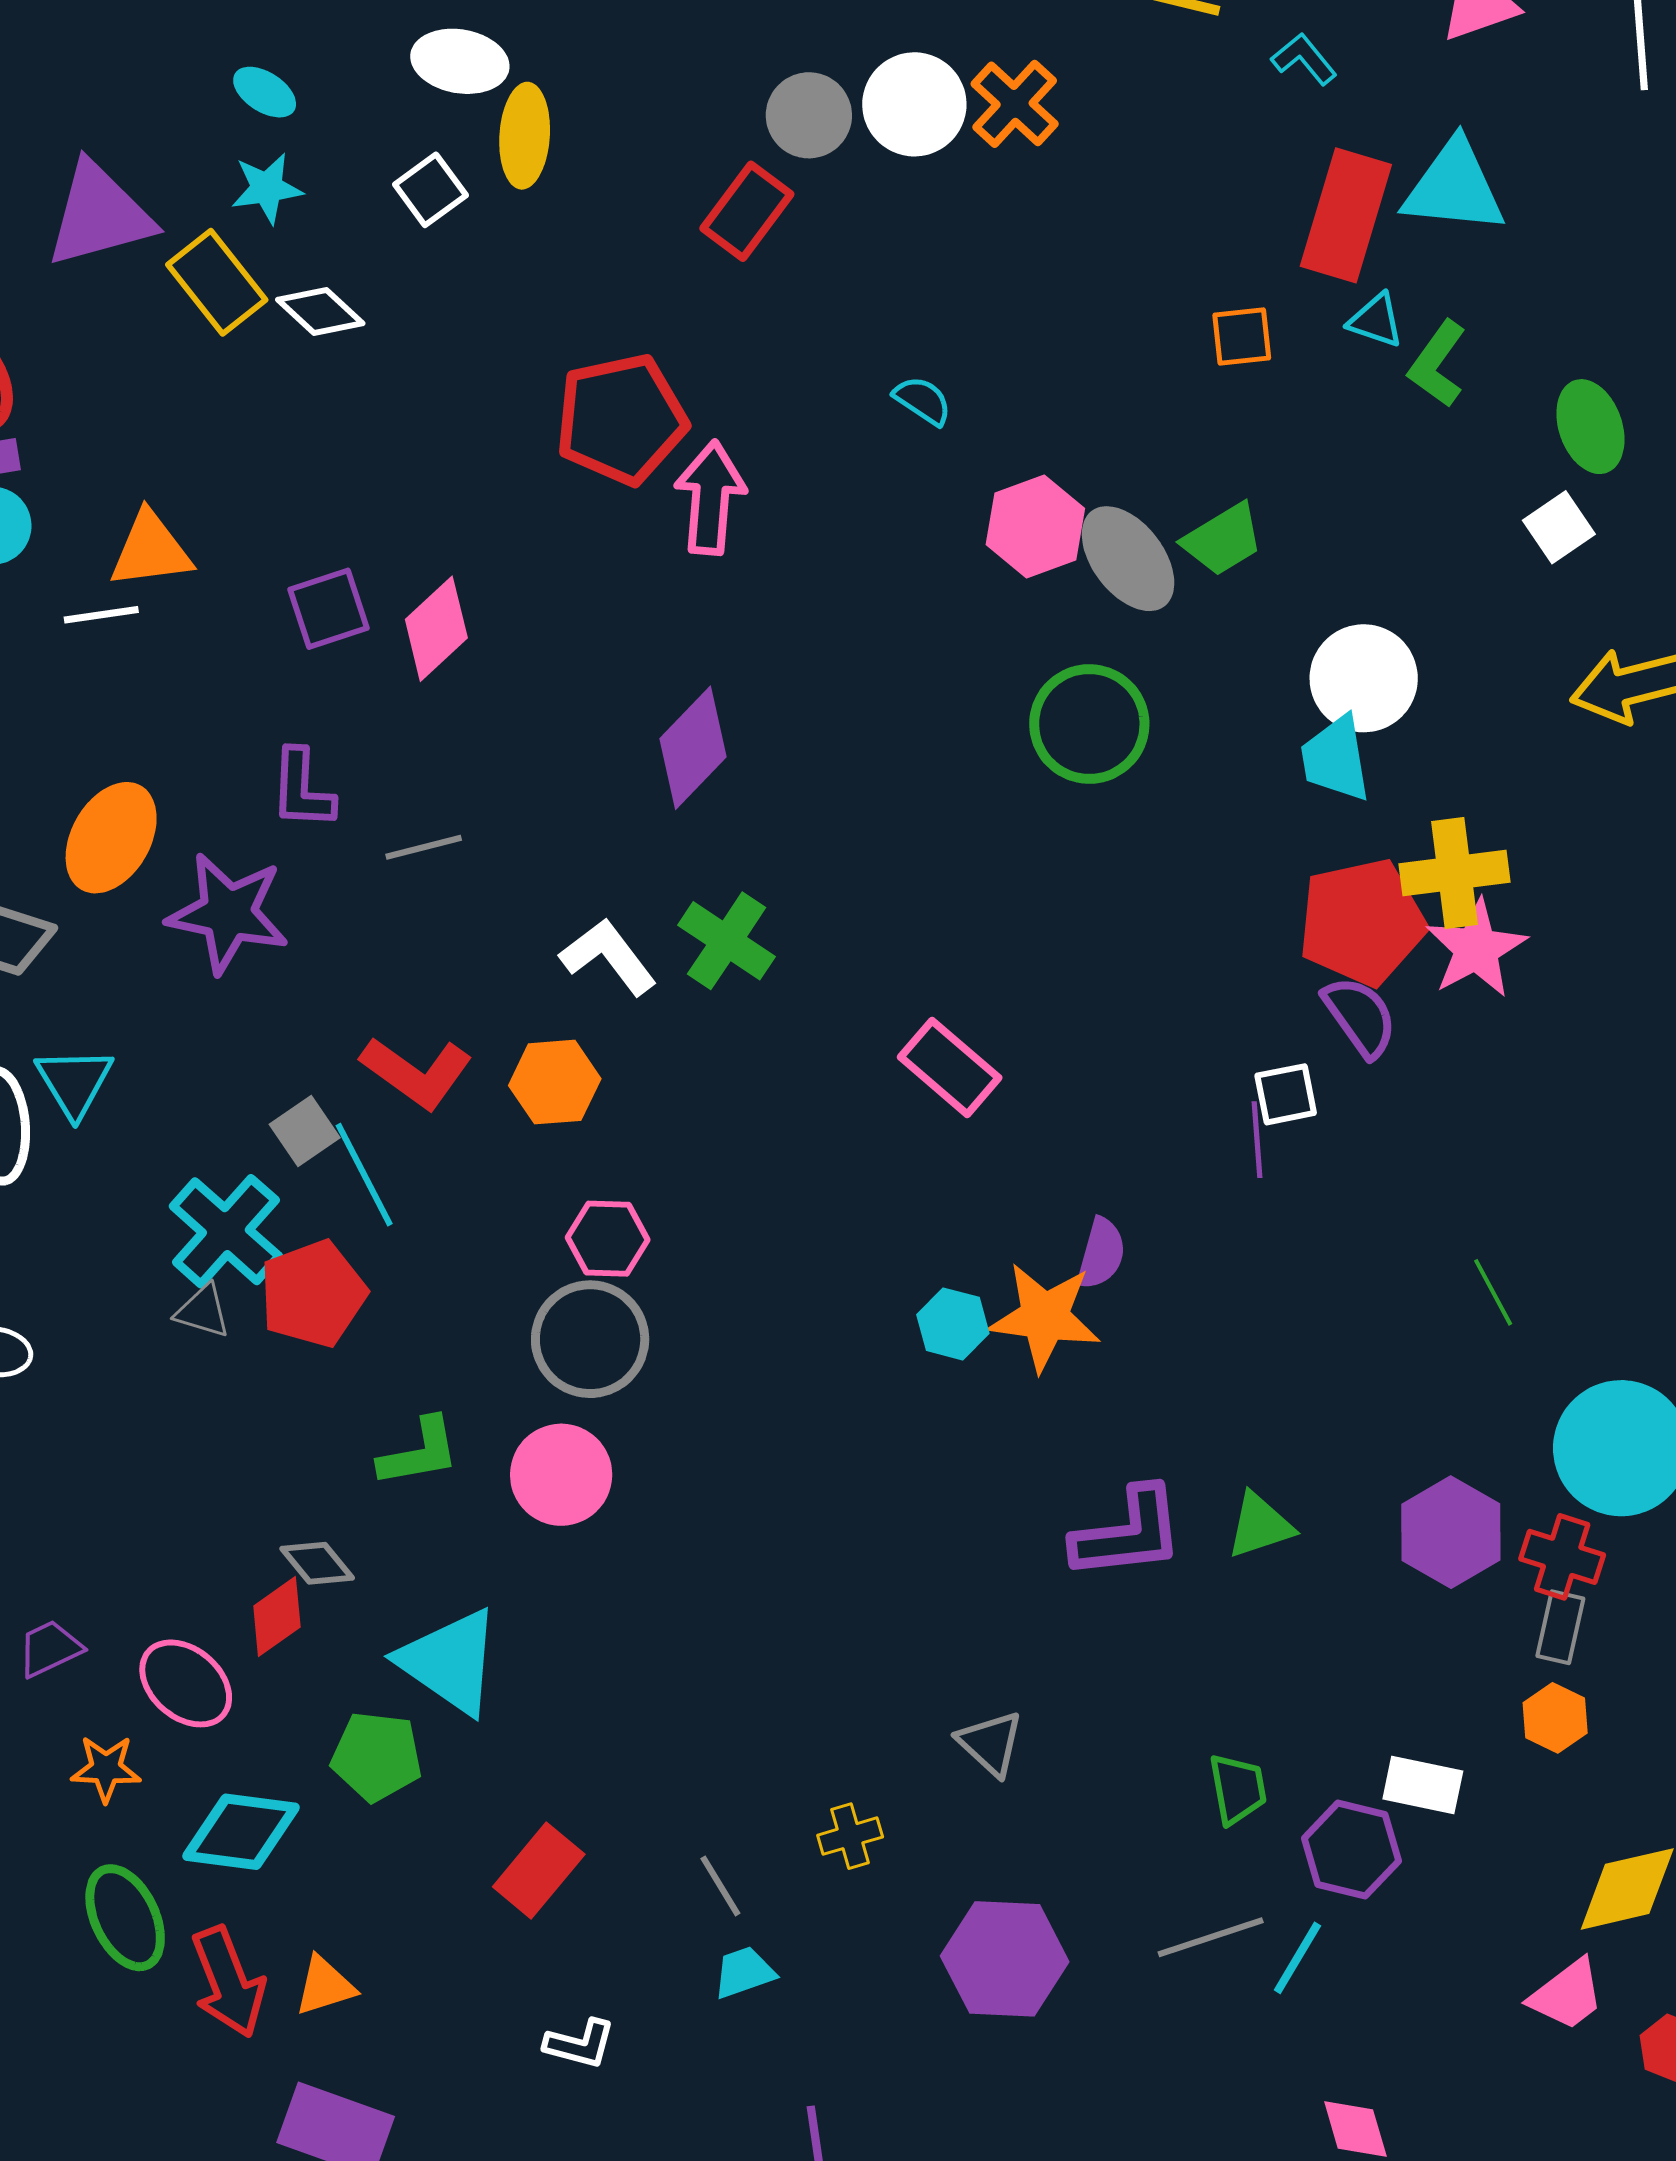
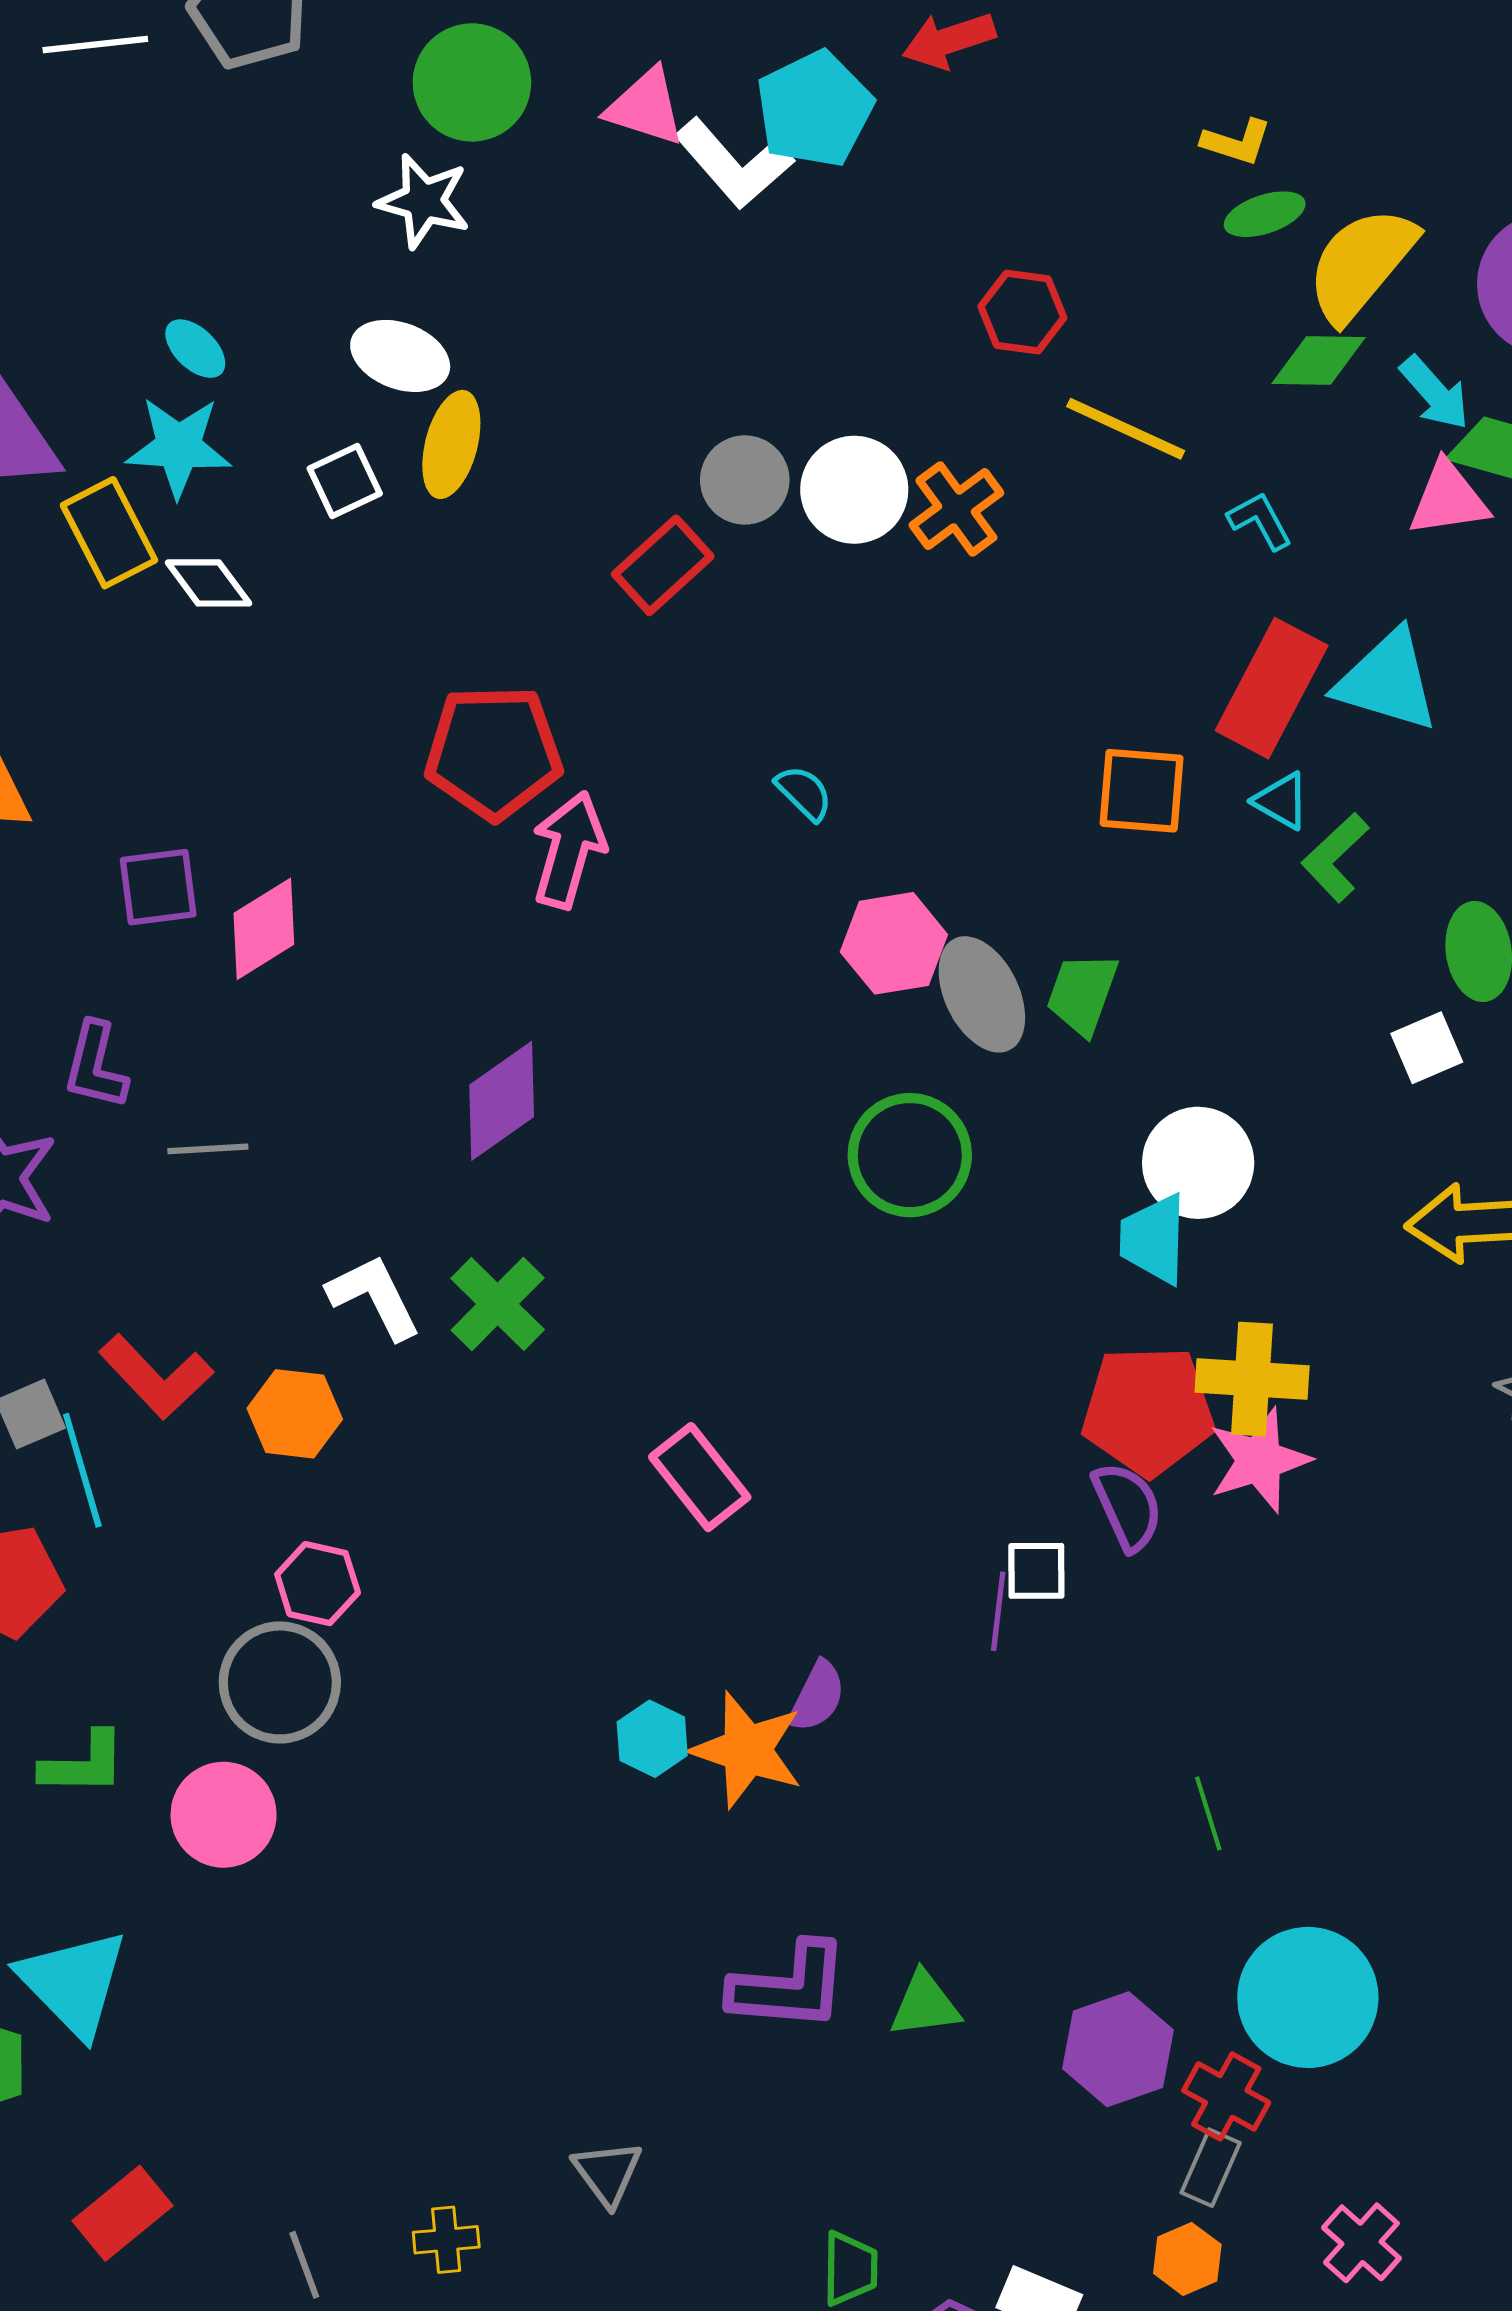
cyan star: (267, 188) -> (179, 447), size x1.4
orange square: (1242, 336) -> (1142, 791), size x1.4
green trapezoid: (1223, 539) -> (1082, 994), turned 130

